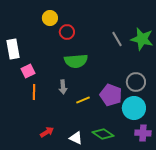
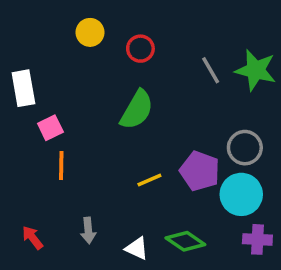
red circle: (67, 32) -> (140, 49), moved
green semicircle: (76, 61) -> (137, 110), turned -55
gray arrow: (63, 87) -> (88, 230), moved
red arrow: (47, 132) -> (32, 238), moved, turned -96

